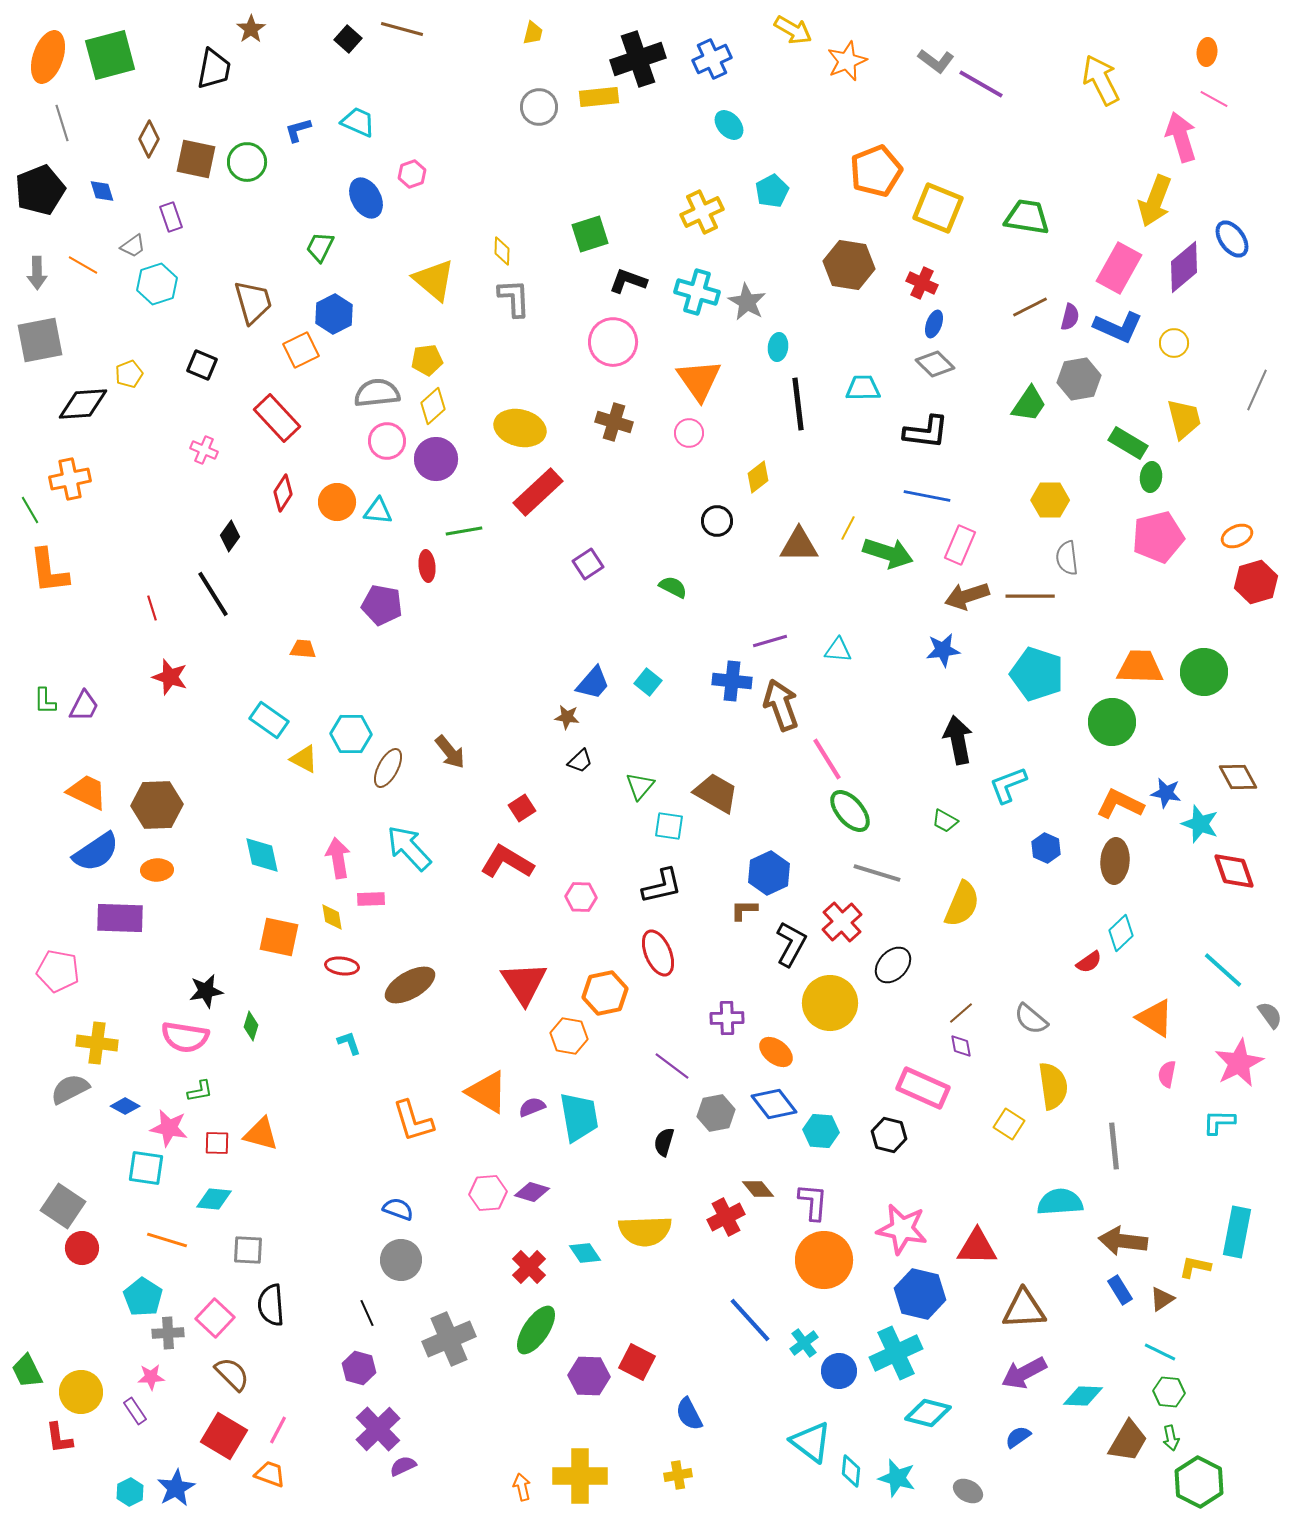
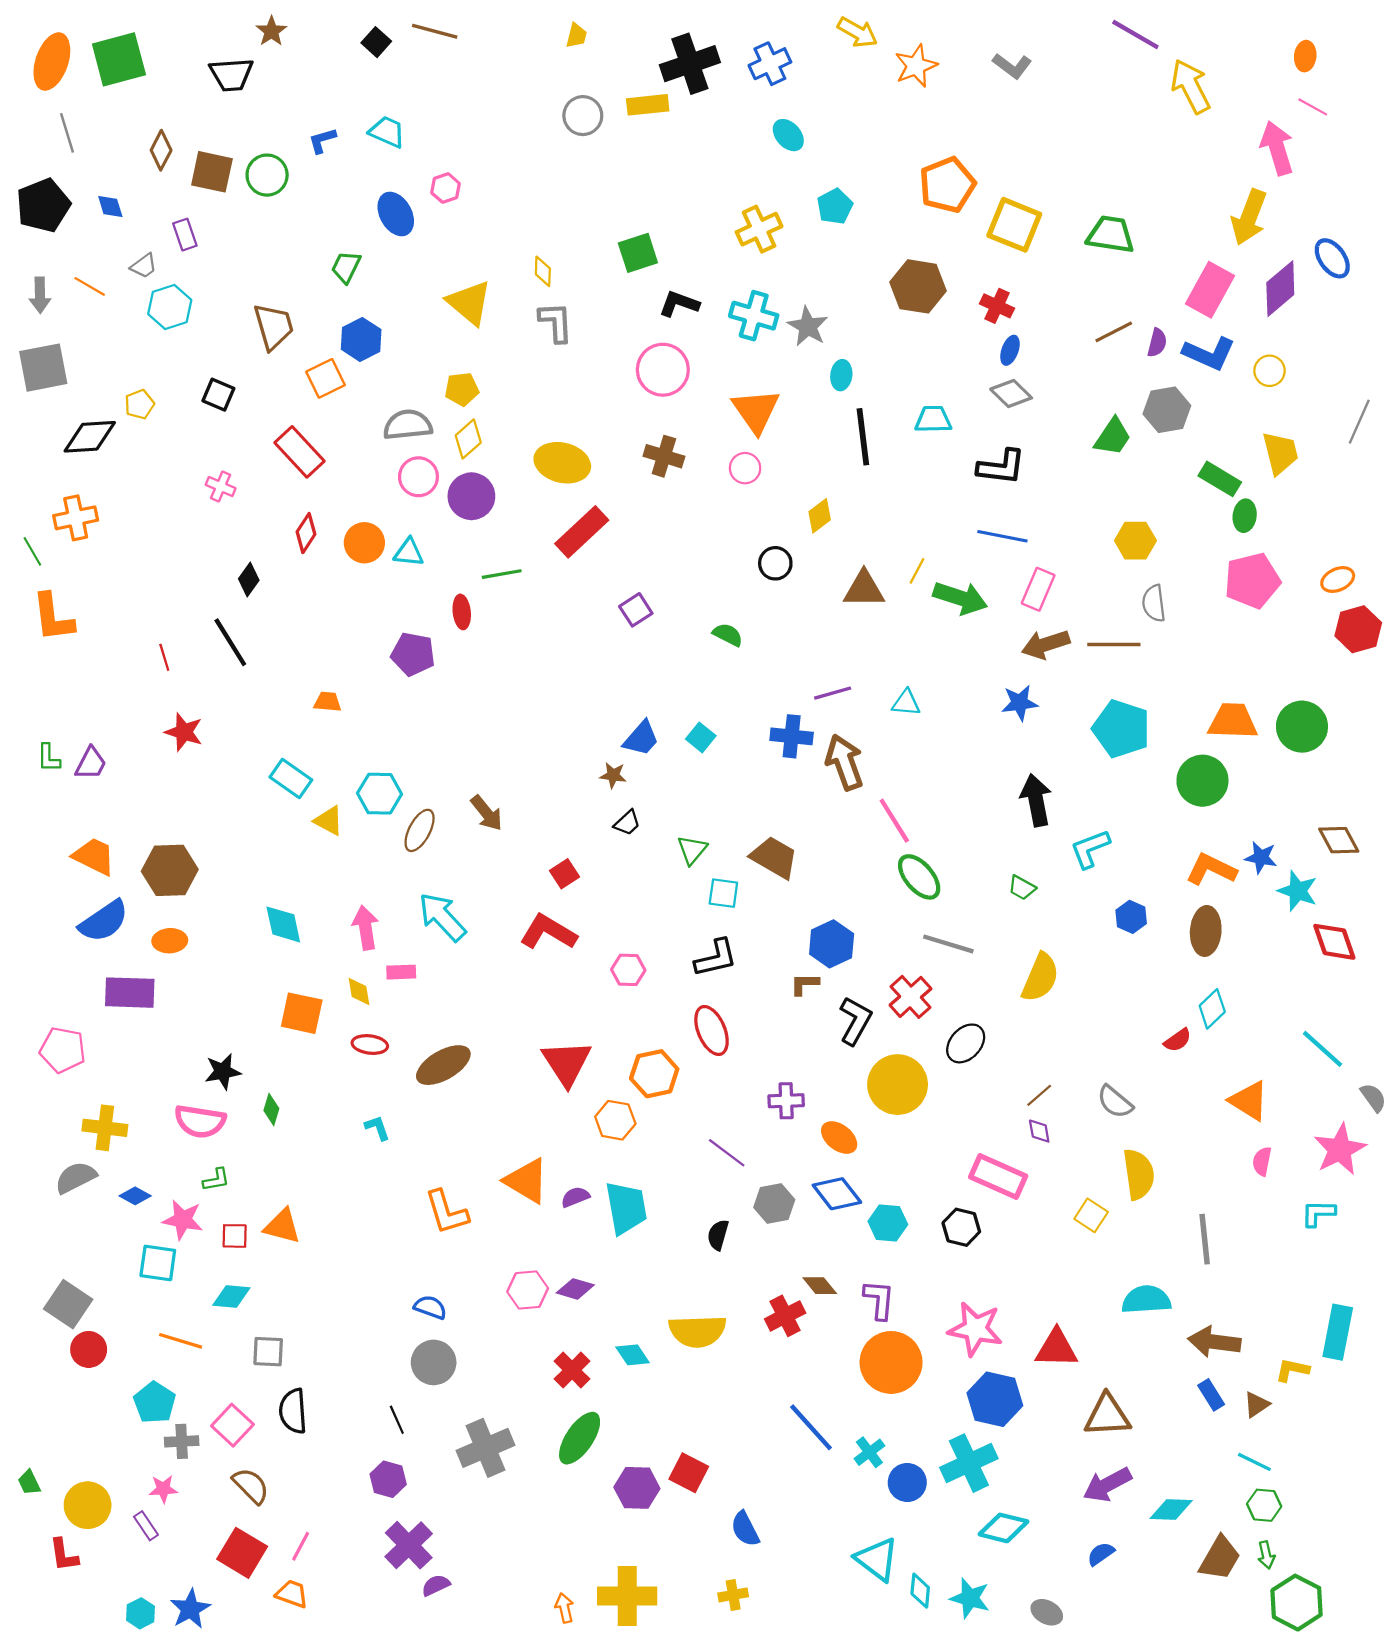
black trapezoid: (214, 69) -> (231, 74), turned 75
purple line: (981, 84) -> (1135, 34), moved
green trapezoid: (27, 1371) -> (29, 1482), size x0.7

